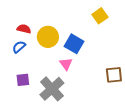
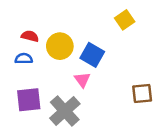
blue semicircle: (19, 47) -> (24, 59), turned 40
purple square: (23, 80) -> (29, 100), size x1.5

